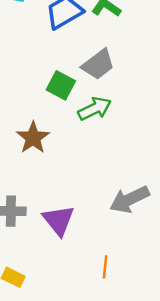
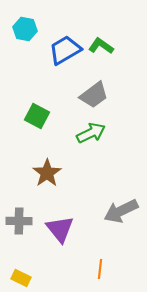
green square: (61, 85) -> (37, 116), moved
brown star: (33, 138) -> (47, 173), moved

